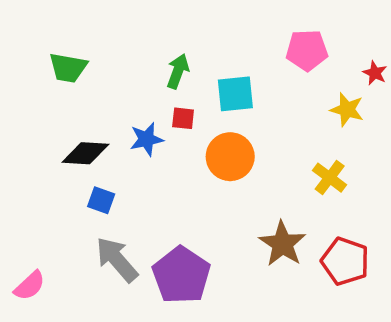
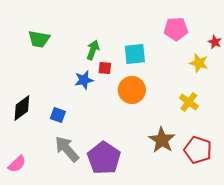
green arrow: (178, 71) -> (93, 50), moved
black diamond: (85, 153) -> (22, 108), moved, turned -40

